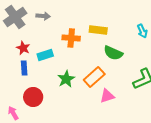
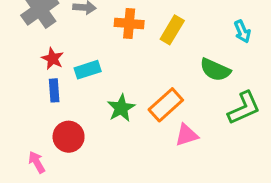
yellow rectangle: (98, 30) -> (172, 30), turned -66
orange cross: (71, 38) -> (129, 23), moved
green semicircle: (113, 53) -> (215, 70), moved

